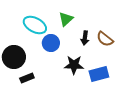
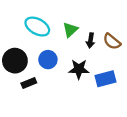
green triangle: (66, 19) -> (70, 30), moved
blue circle: (51, 43) -> (48, 60), moved

